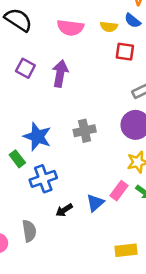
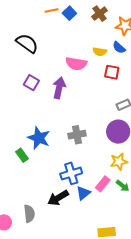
pink semicircle: (70, 28) -> (76, 64), moved
blue cross: (43, 179) -> (71, 173), moved
black arrow: (64, 210) -> (58, 198), size x1.5

